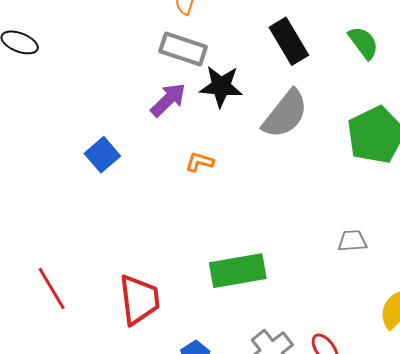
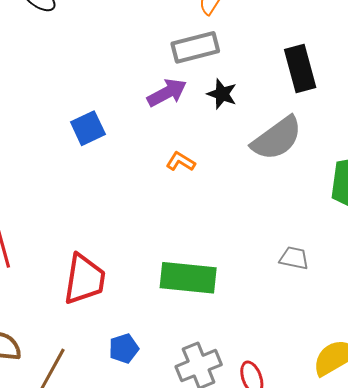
gray rectangle: (183, 49) -> (195, 47), turned -48
black star: (221, 86) -> (222, 94), size x0.7
gray trapezoid: (352, 241) -> (294, 258), moved

